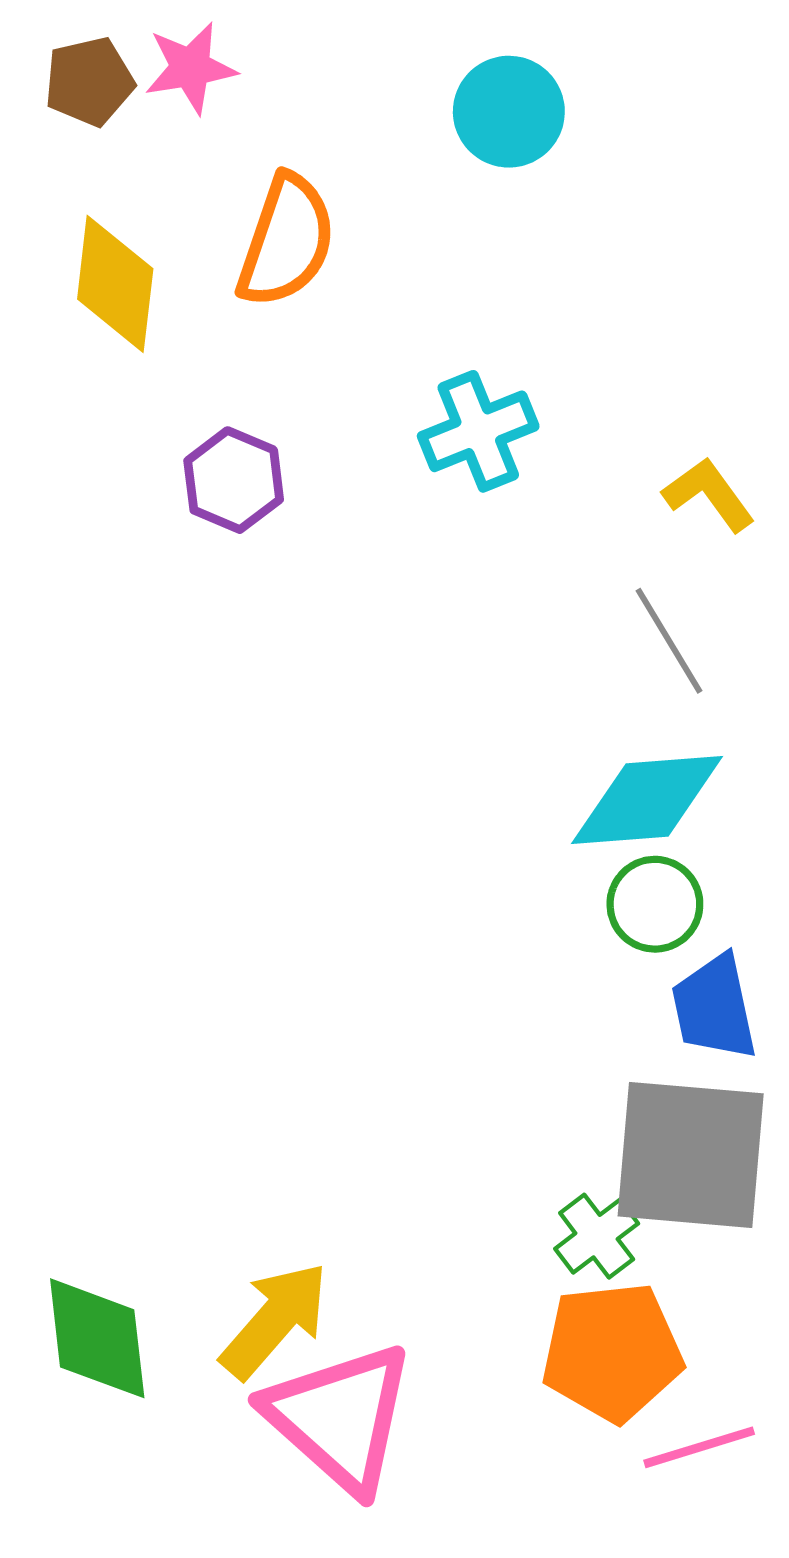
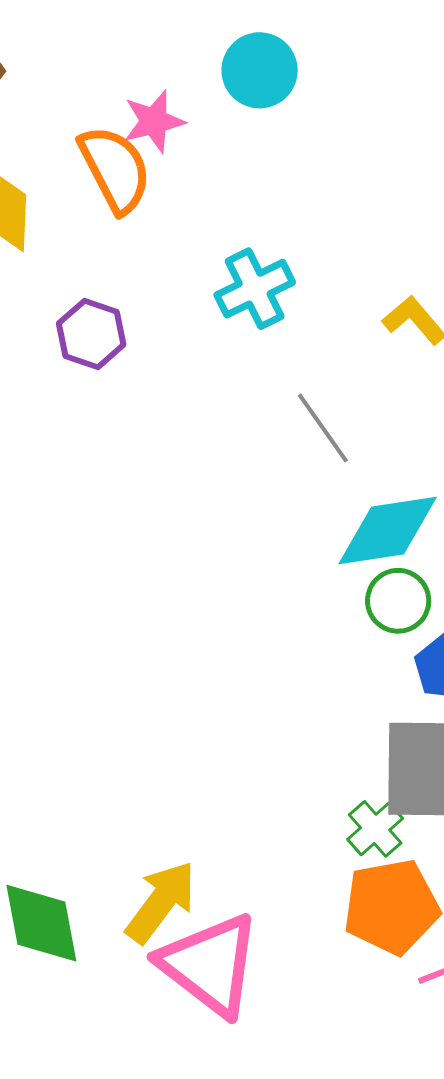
pink star: (190, 68) -> (154, 121), moved
orange semicircle: (286, 241) -> (115, 169), turned -42
gray line: (669, 641) -> (323, 428), moved

